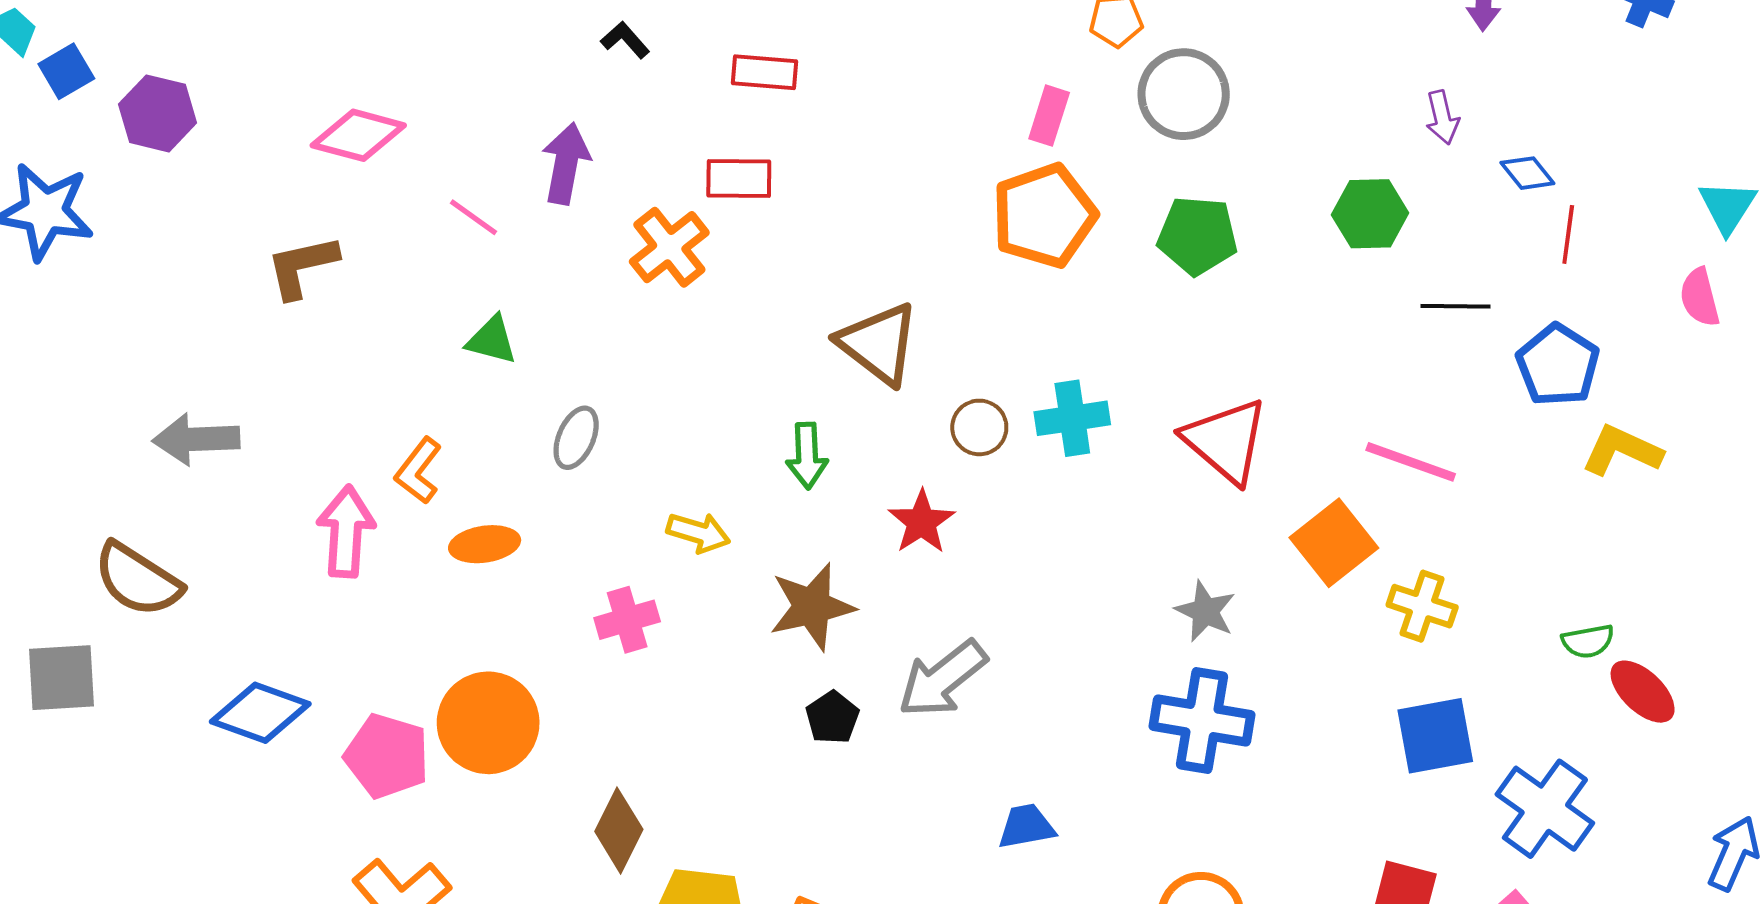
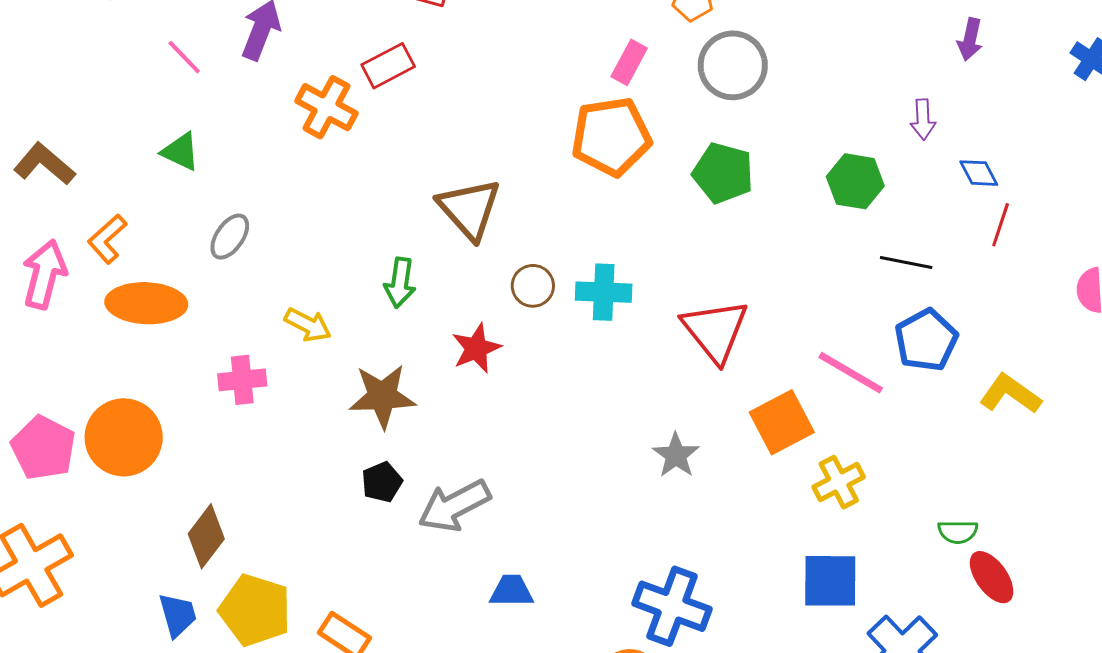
red rectangle: (739, 178) -> (388, 66), turned -39
orange cross: (669, 247) -> (326, 107), turned -34
brown L-shape: (302, 266) -> (44, 164), moved, turned 42
blue pentagon: (1558, 365) -> (926, 340), moved
orange ellipse: (485, 544) -> (146, 303), size x1.5
yellow cross: (1422, 606) -> (839, 482), turned 33
gray arrow: (943, 679) -> (454, 506), moved
blue cross: (1202, 721) -> (672, 606), moved

